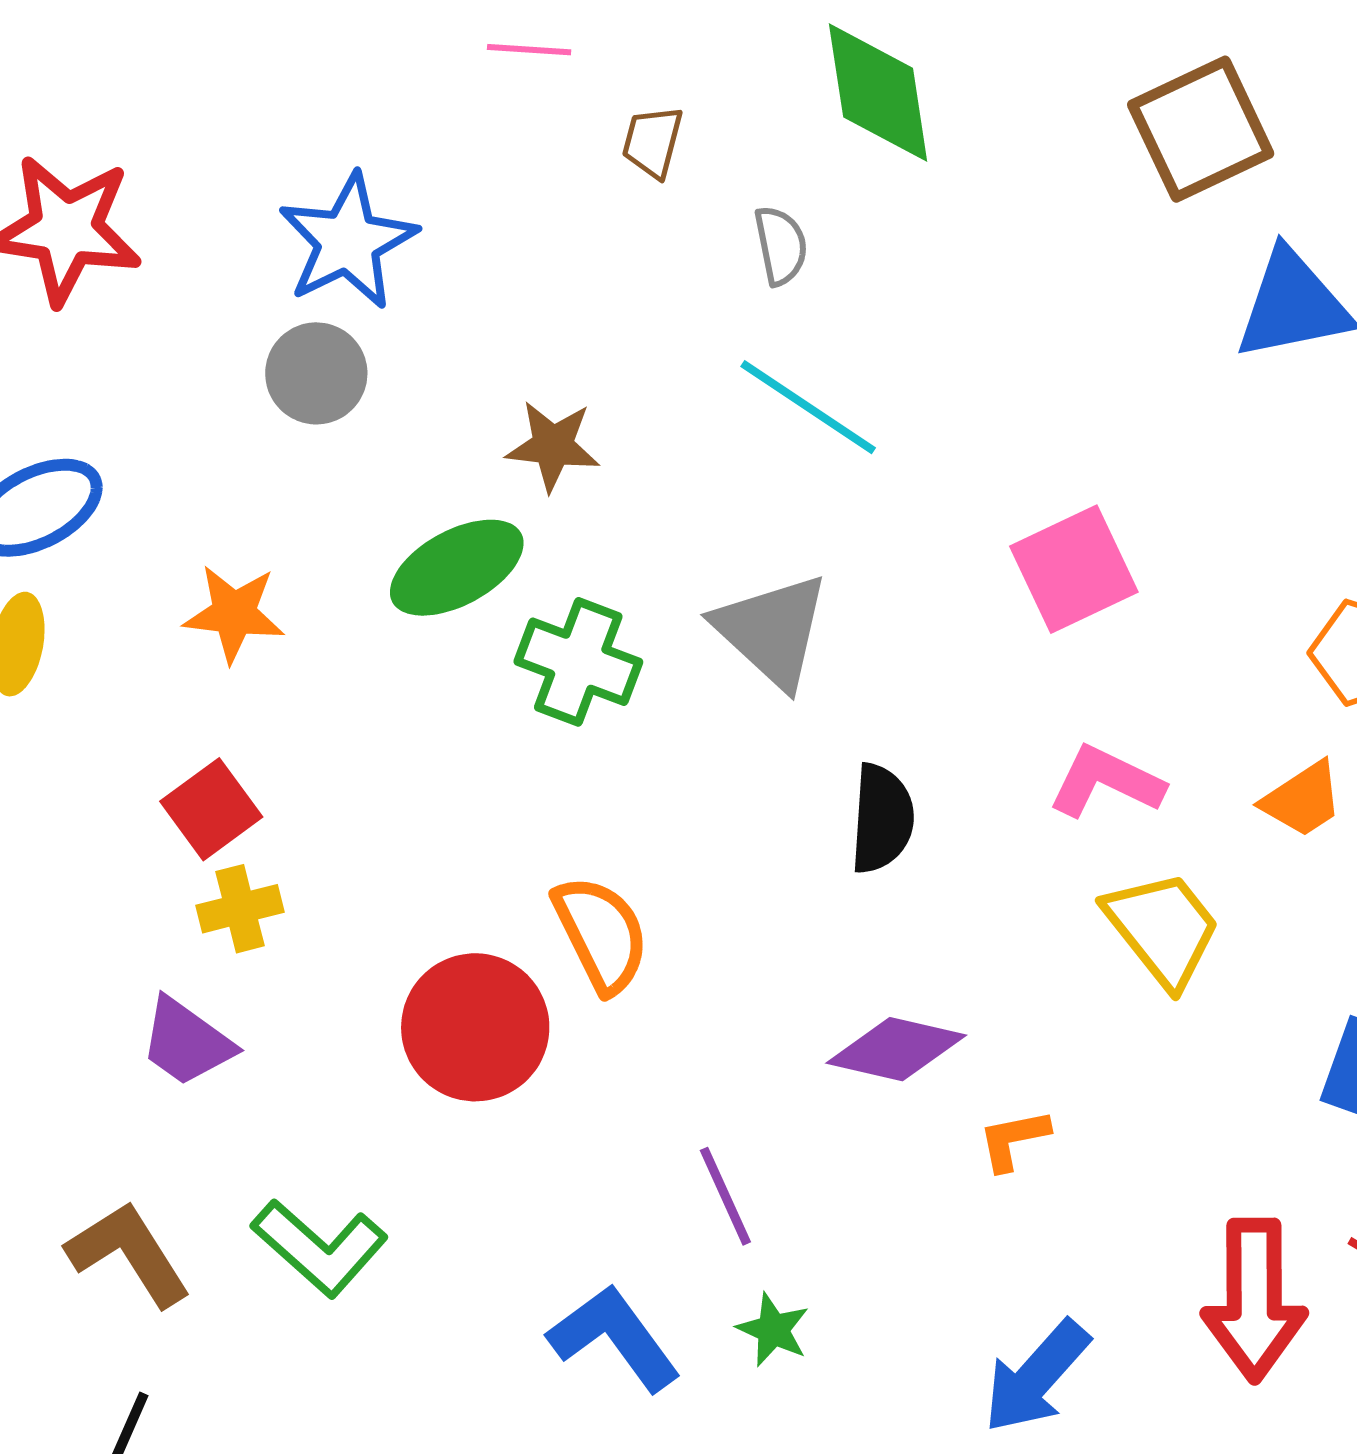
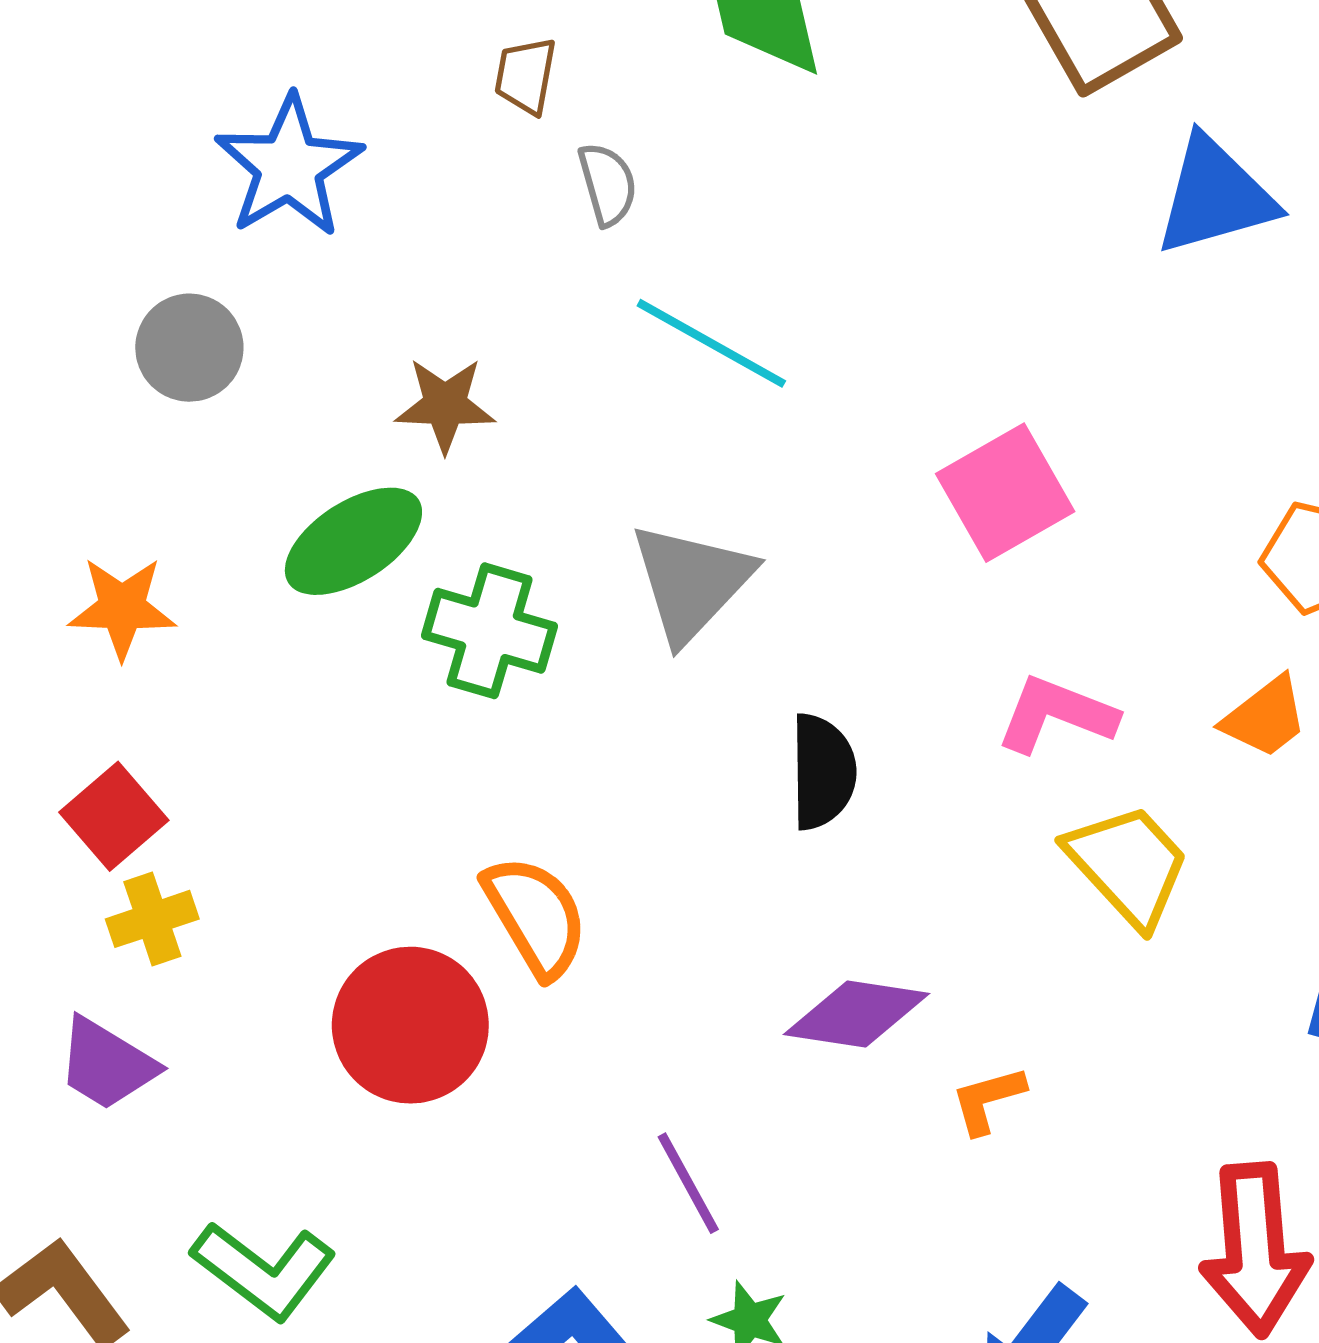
blue star: (348, 241) -> (289, 166), moved
gray semicircle: (781, 245) -> (608, 184), moved
gray triangle: (772, 631) -> (691, 582), turned 35

